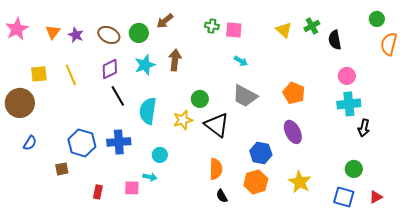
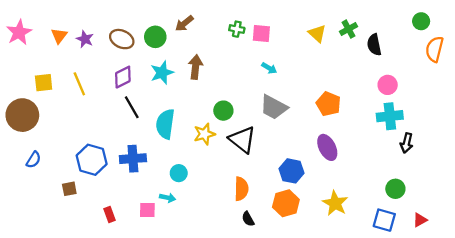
red rectangle: (98, 192) -> (109, 214), turned -32

